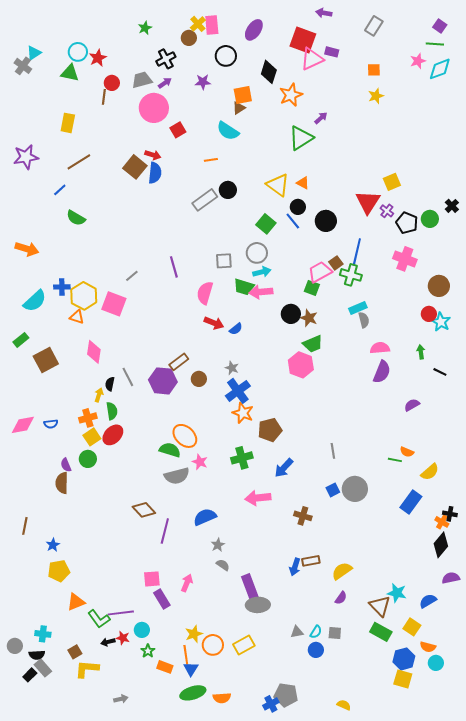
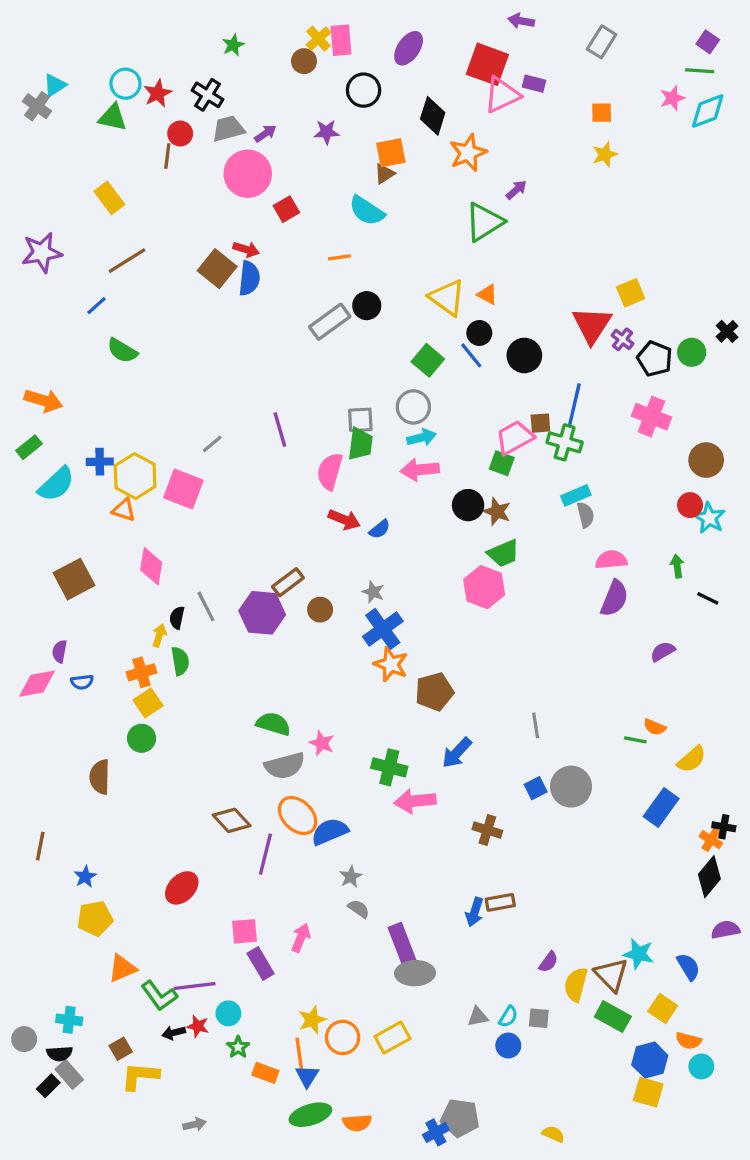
black cross: (166, 59) -> (207, 95), moved, turned -30
yellow rectangle: (68, 123) -> (109, 198), turned -48
brown square: (336, 263) -> (540, 423), turned 32
green trapezoid: (244, 287) -> (360, 444), moved, turned -100
green rectangle: (21, 340) -> (29, 447), moved
red ellipse: (113, 435) -> (182, 888), moved
orange ellipse: (185, 436) -> (298, 816), moved
green cross: (242, 458) -> (389, 767), moved, turned 30
purple semicircle: (66, 465) -> (60, 651), moved, turned 32
yellow semicircle: (342, 571) -> (576, 984), moved, turned -40
blue semicircle: (428, 601) -> (688, 967), turned 90

